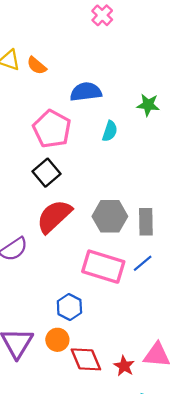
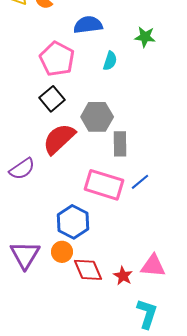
gray hexagon: (110, 216) -> (97, 117), moved
gray rectangle: (146, 222) -> (120, 144), moved
blue hexagon: (69, 307) -> (73, 222), size x1.4

